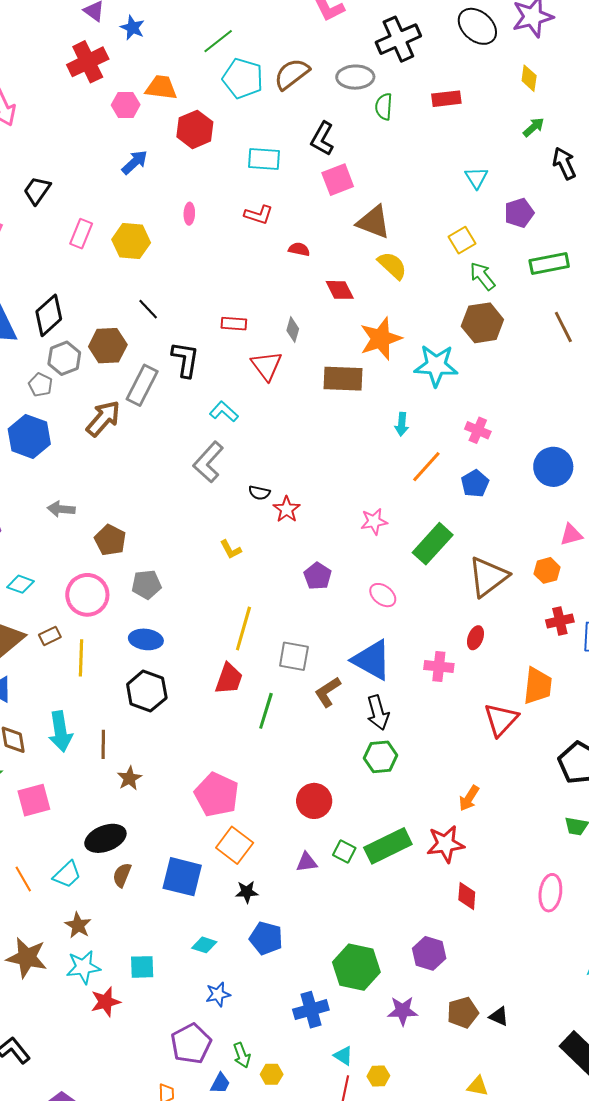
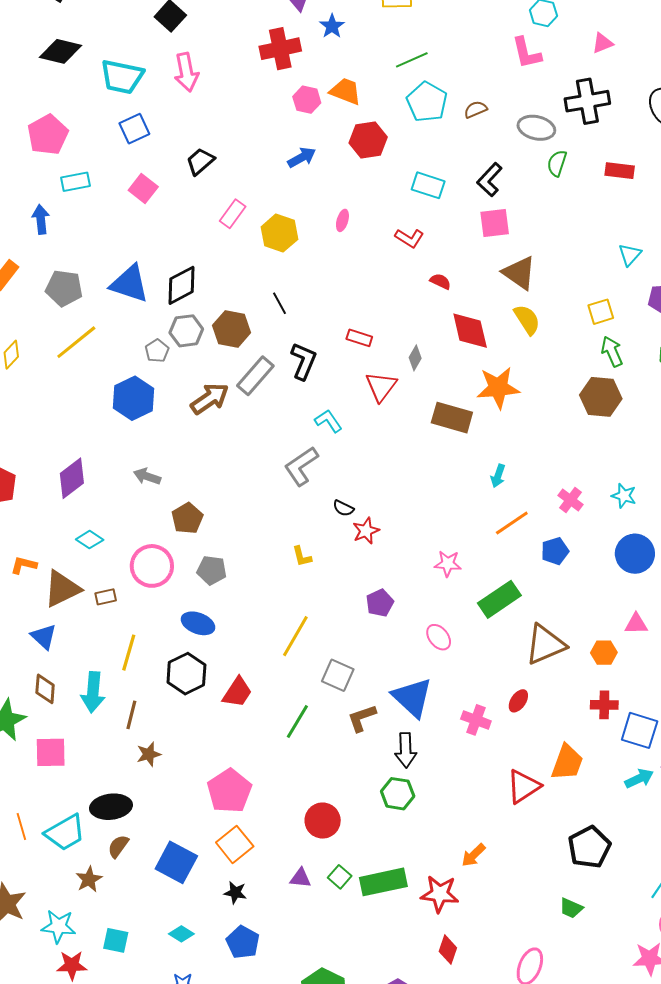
brown semicircle: (292, 74) -> (476, 109), size x0.6
red diamond: (340, 290) -> (470, 331), size x1.4
cyan star: (436, 365) -> (624, 496), moved, size x0.6
yellow line: (81, 658) -> (129, 653), moved
red trapezoid: (229, 679) -> (237, 692), moved
cyan trapezoid: (67, 874) -> (65, 833), size x1.4
brown star: (78, 925) -> (89, 879), moved

